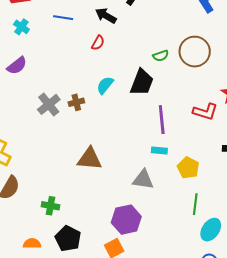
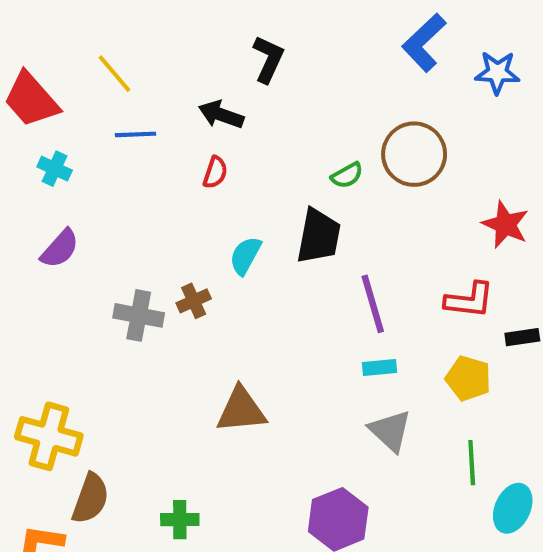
gray cross: (49, 104) -> (139, 315), turned -30
red L-shape: (205, 112) -> (469, 300), moved
yellow pentagon: (188, 168) -> (468, 378), moved
gray triangle: (143, 180) -> (390, 431), moved, turned 45

